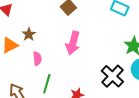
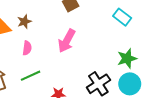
green line: (47, 84) -> (31, 76), turned 36

